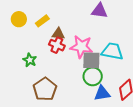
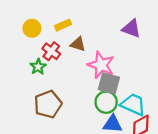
yellow circle: (19, 19) -> (32, 28), moved
red cross: (57, 45) -> (51, 51), moved
cyan trapezoid: (112, 51) -> (133, 104), moved

